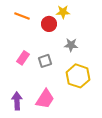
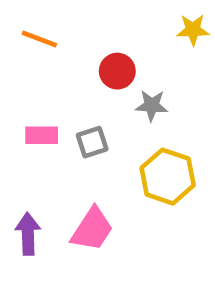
yellow star: (63, 12) -> (193, 30), moved
red circle: (49, 24) -> (117, 71), moved
pink rectangle: (23, 58) -> (42, 135), turned 56

